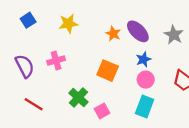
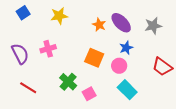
gray star: (174, 35) -> (153, 26), turned 30
pink circle: (146, 80) -> (119, 66), moved
cyan rectangle: (145, 106) -> (127, 90), turned -66

